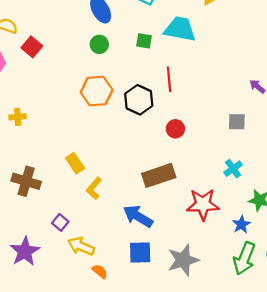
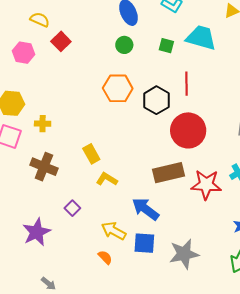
yellow cross: (18, 117) -> (43, 124), moved
red circle: (175, 129) -> (188, 130), size x2.0
yellow L-shape: (94, 188) -> (107, 179), turned 75
red star: (203, 204) -> (206, 185), moved
yellow arrow: (81, 246) -> (114, 231), moved

